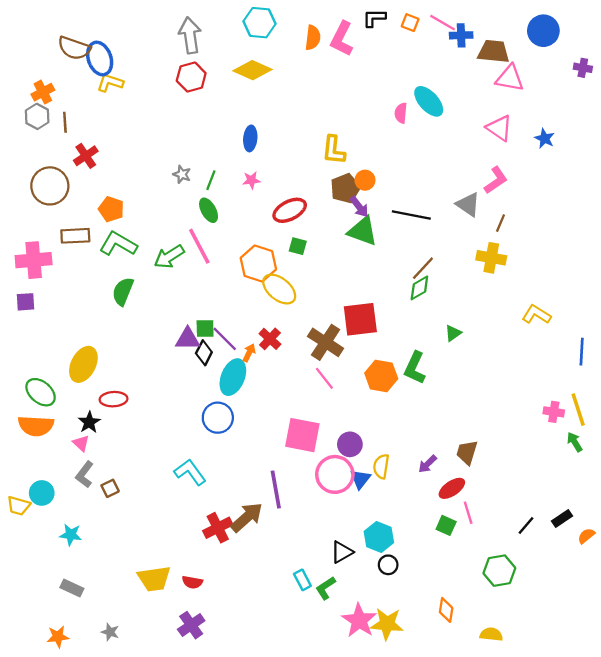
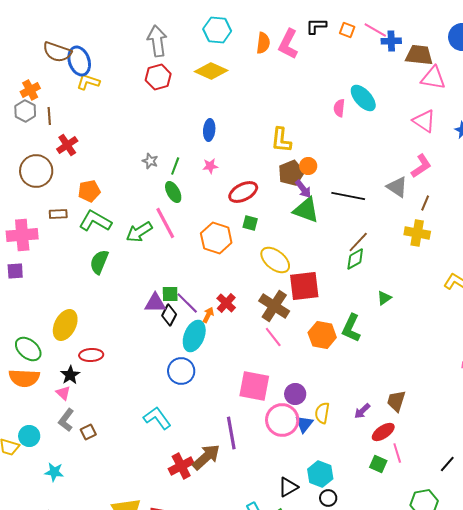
orange pentagon: (111, 209) -> (89, 191), turned -30
brown rectangle: (75, 236) -> (58, 214), size x0.7
yellow ellipse: (279, 289) -> (275, 260), moved

